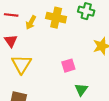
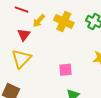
red triangle: (11, 41) -> (24, 35), moved

